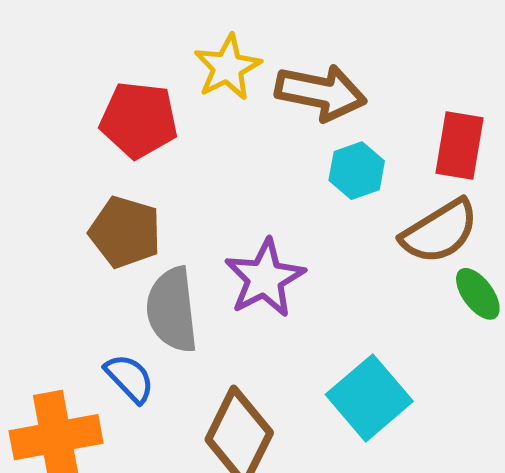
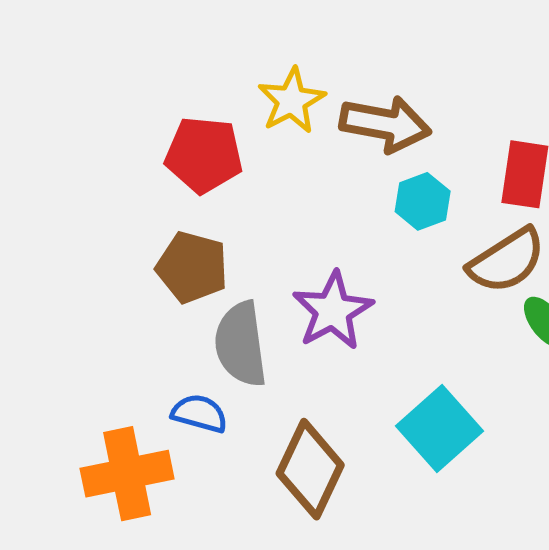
blue semicircle: (130, 378) -> (199, 413), turned -30

